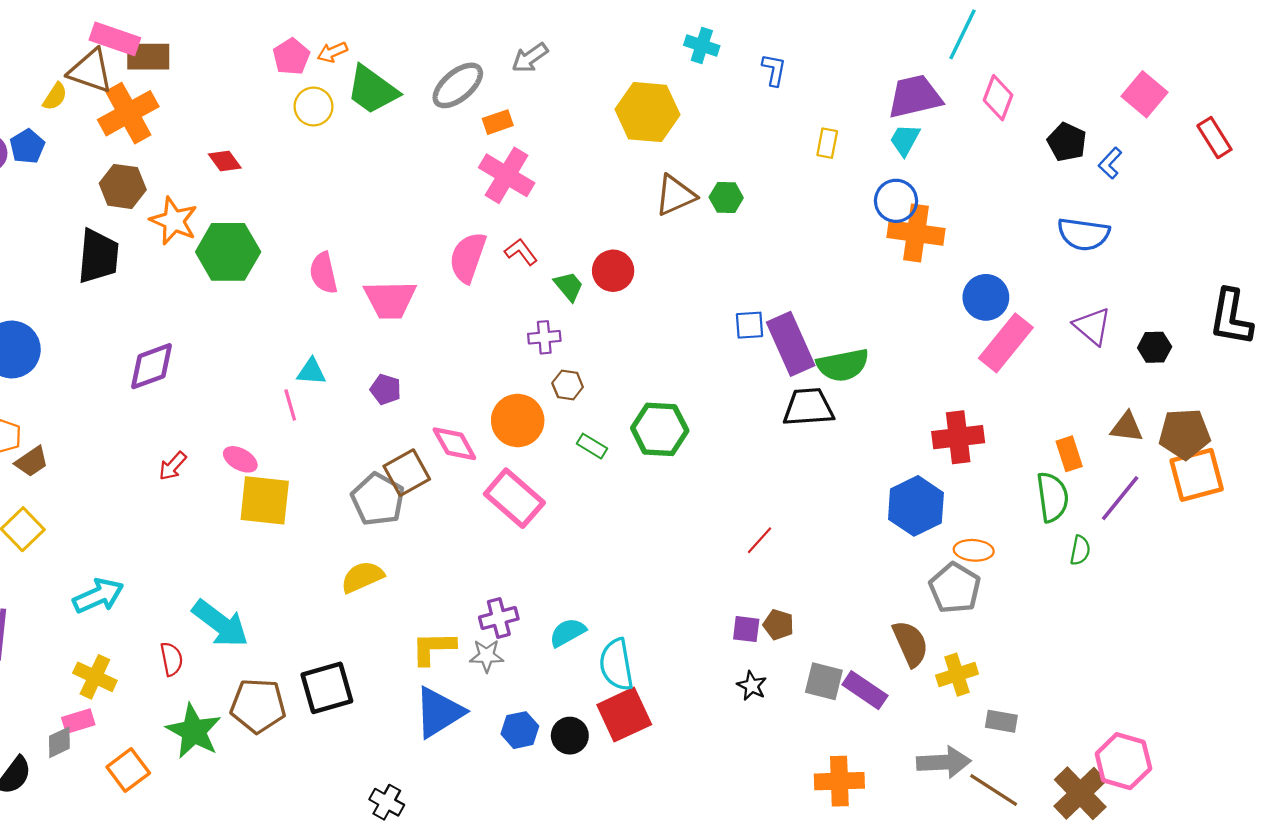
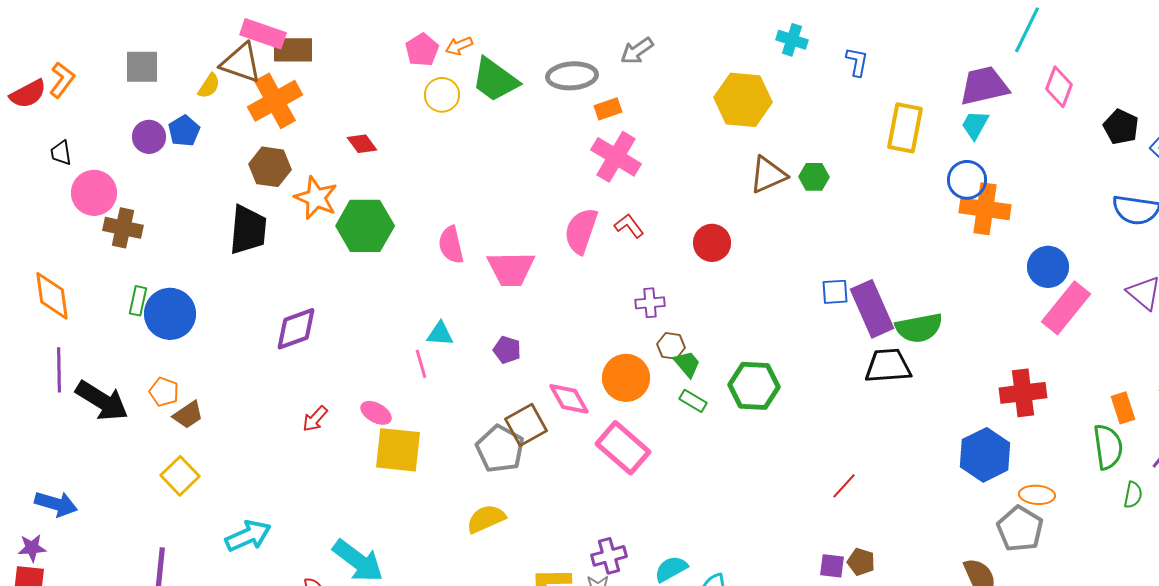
gray ellipse: (458, 85) -> (572, 76), turned 36
yellow rectangle: (827, 143) -> (905, 128), size x1.8
green trapezoid: (569, 286) -> (687, 364), moved

